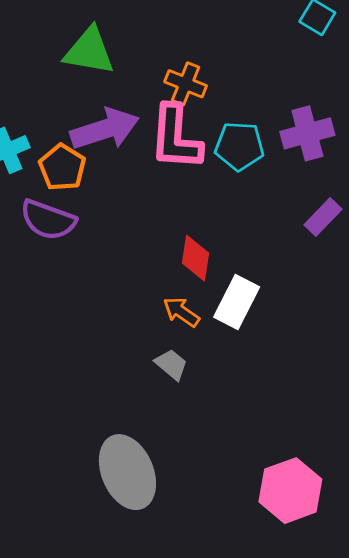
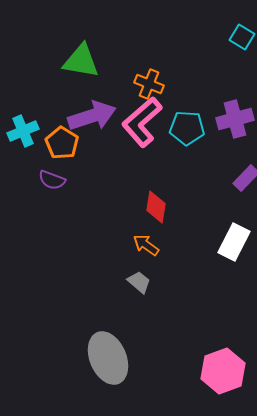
pink L-shape: (176, 138) -> (142, 122), turned 45
purple semicircle: (48, 220) -> (52, 180), size x0.7
white rectangle: (237, 302) -> (234, 242), moved

